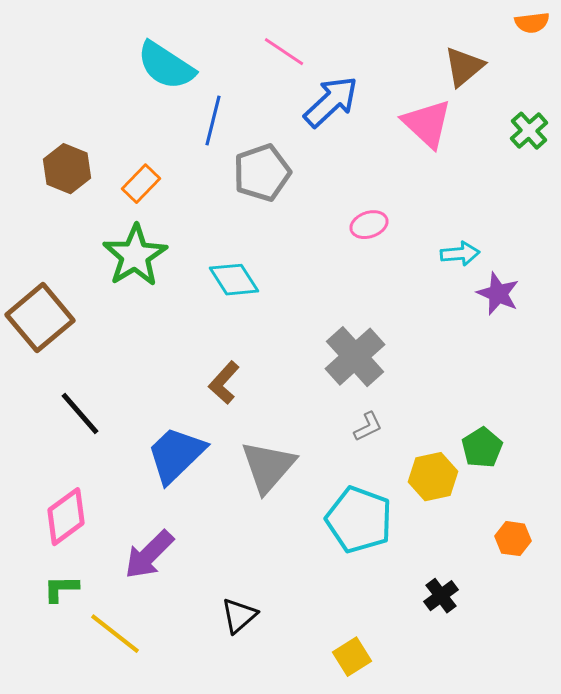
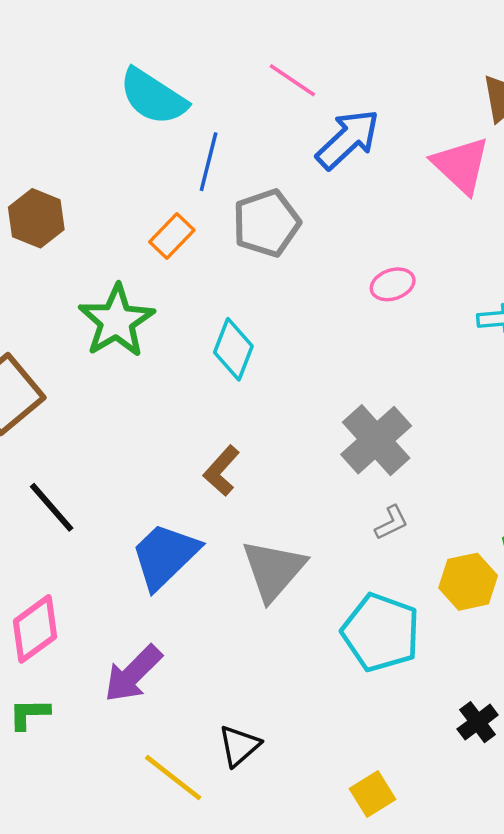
orange rectangle: (141, 184) -> (172, 236), moved
cyan diamond: (234, 280) -> (233, 349), turned 54
yellow line: (115, 634) -> (173, 778), moved

